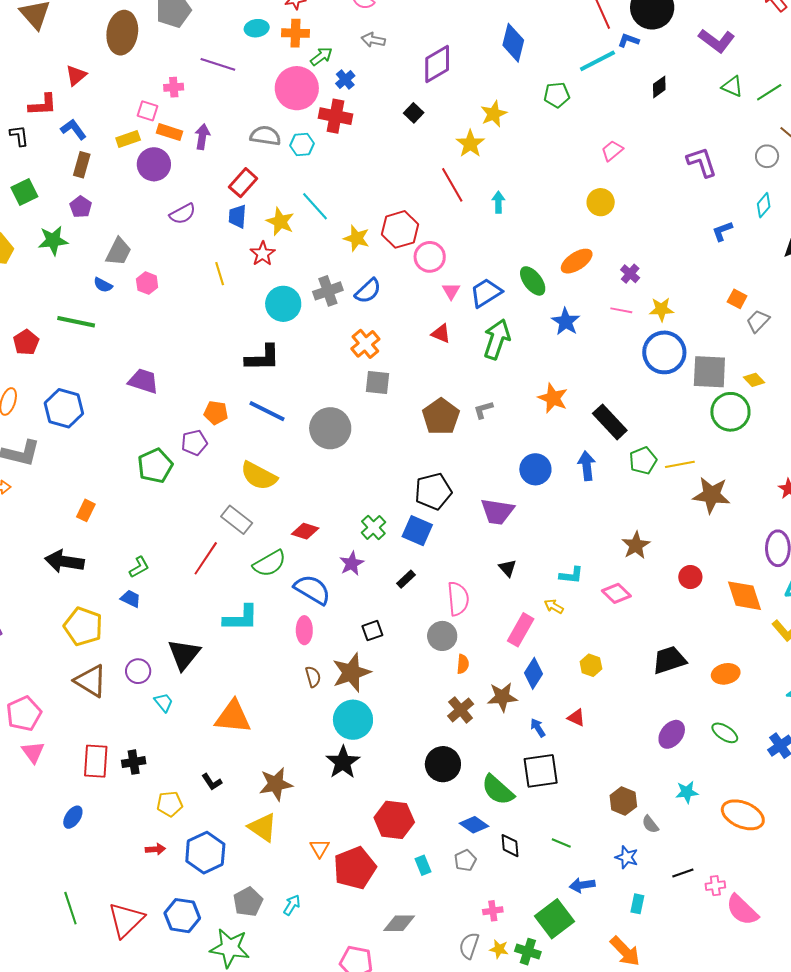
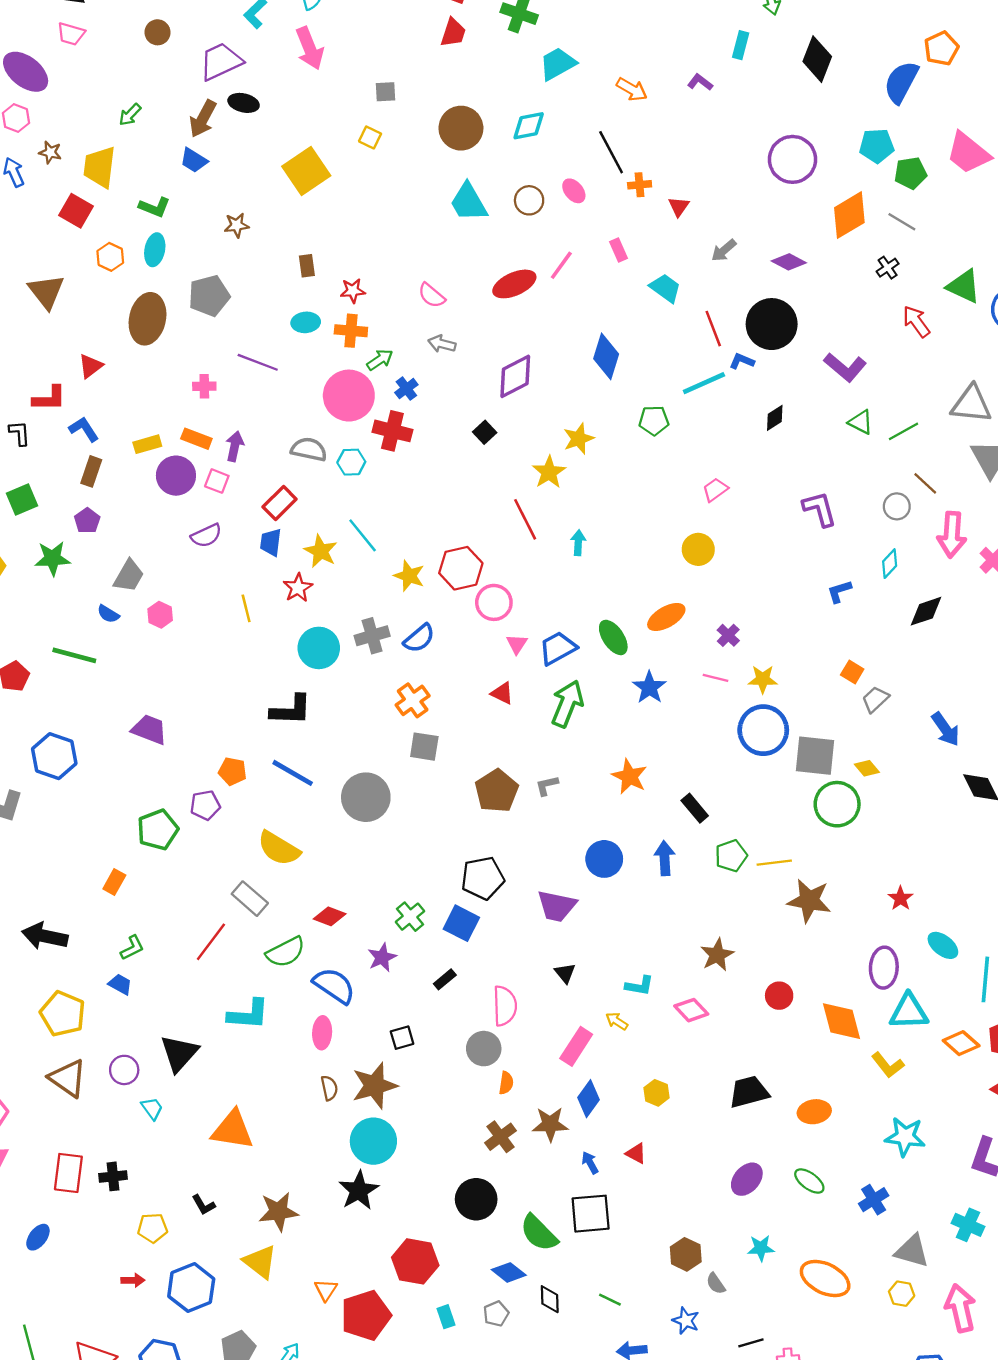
pink square: (147, 111) -> (217, 481), moved
black rectangle: (610, 422) -> (695, 808), size x0.7
orange rectangle: (86, 510) -> (114, 882), moved

